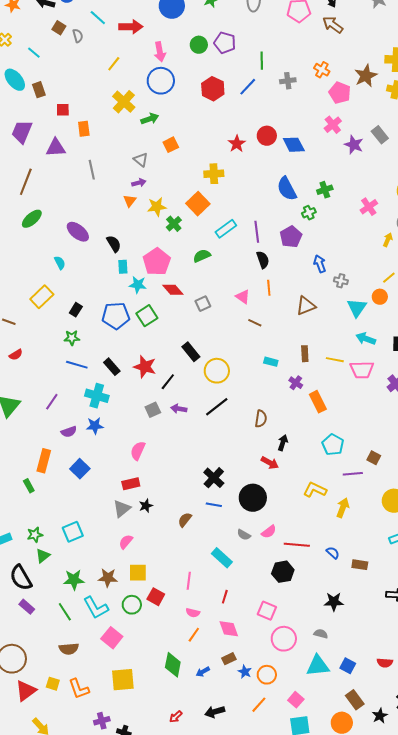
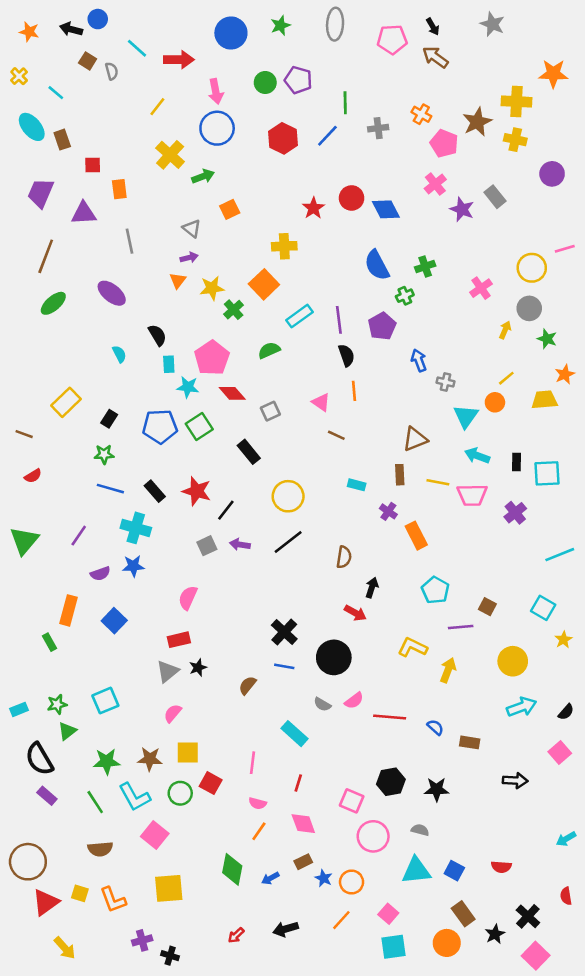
purple ellipse: (78, 232) -> (112, 293), moved
cyan semicircle: (60, 263) -> (119, 354), moved
brown triangle: (306, 306) -> (415, 439), moved
black rectangle: (191, 352) -> (249, 452), moved
black hexagon: (283, 572) -> (391, 782), moved

